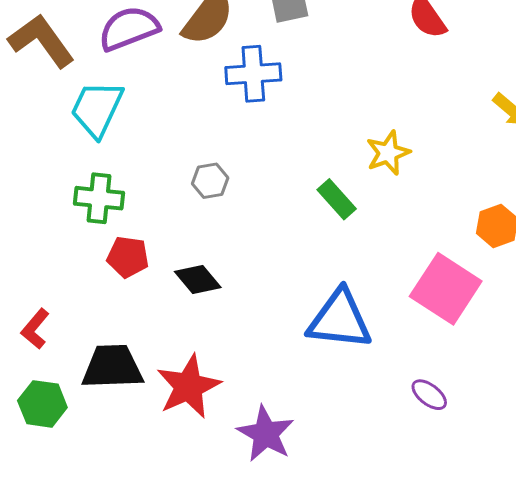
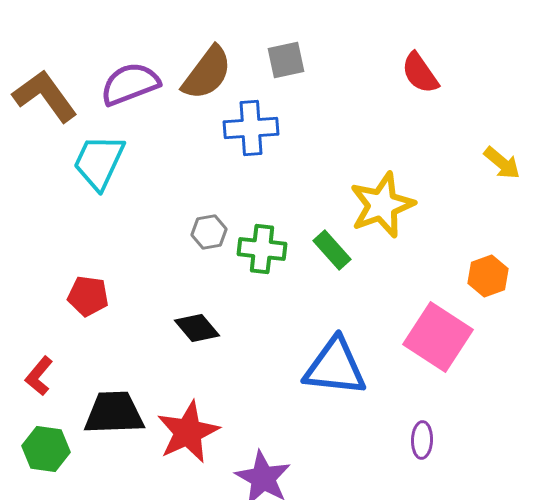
yellow star: (388, 153) -> (382, 205), size x1.5
green cross: (99, 198) -> (262, 249), moved
red pentagon: (128, 257) -> (88, 296), moved
purple ellipse: (429, 395) -> (422, 440), turned 54

